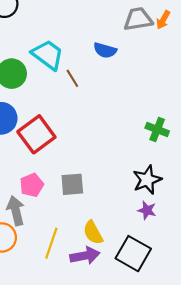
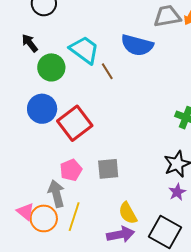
blue semicircle: (105, 50) -> (137, 45), size x1.5
purple star: (147, 210) -> (177, 192), turned 30
yellow line: (51, 243) -> (74, 217), moved

